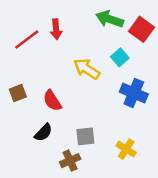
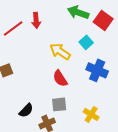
red semicircle: (52, 101) -> (60, 78), moved
black semicircle: (43, 133) -> (26, 110), moved

